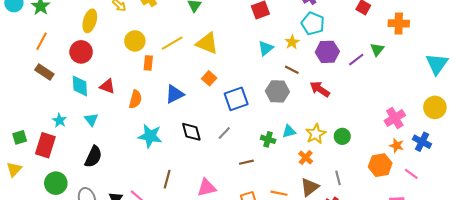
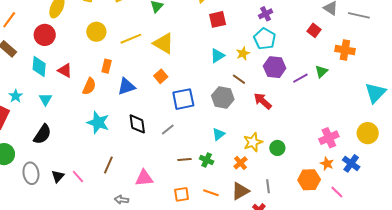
orange rectangle: (148, 63) -> (107, 66), moved
cyan triangle: (289, 131) -> (219, 134), moved, turned -32
green cross: (268, 139) -> (207, 160), moved

